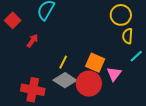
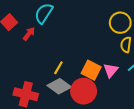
red arrow: (32, 41) -> (29, 34), moved
pink triangle: (114, 74) -> (111, 70), moved

